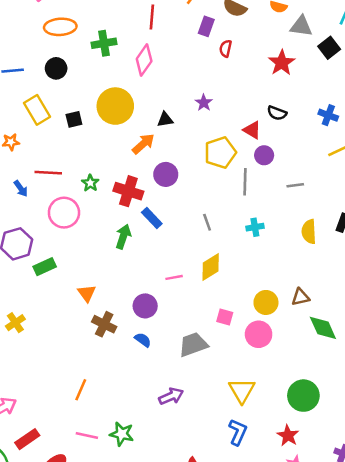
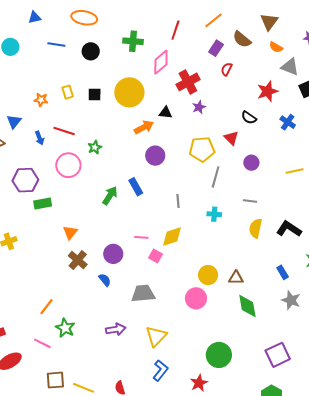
orange ellipse: (60, 27) -> (84, 18), moved
yellow rectangle: (37, 110) -> (68, 92), moved, size x0.6
black semicircle: (277, 113) -> (249, 118), moved
blue cross: (328, 115) -> (288, 122), moved
purple circle: (264, 155) -> (251, 163), moved
gray line: (295, 185) -> (250, 201), moved
red cross: (128, 191) -> (188, 82), moved, turned 30
pink square: (225, 317) -> (155, 256), moved
yellow triangle: (242, 391) -> (156, 336), moved
green star: (122, 434) -> (65, 328), moved

